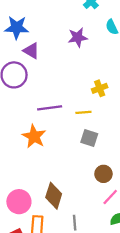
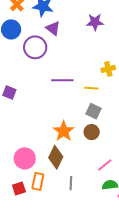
orange star: (34, 136) -> (64, 131), moved
brown circle: (103, 174) -> (92, 132), moved

